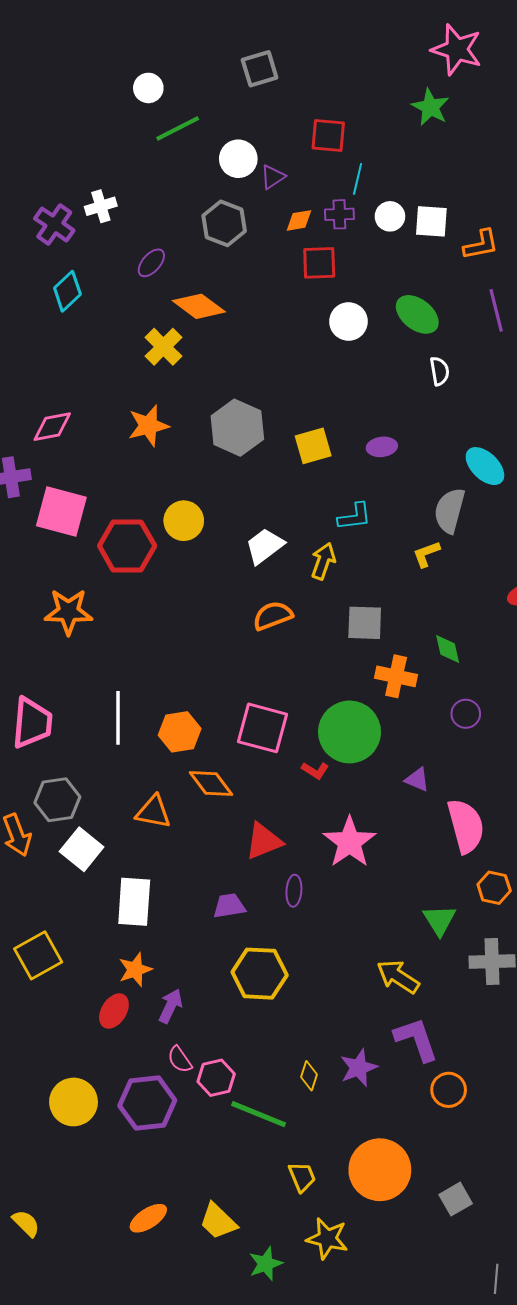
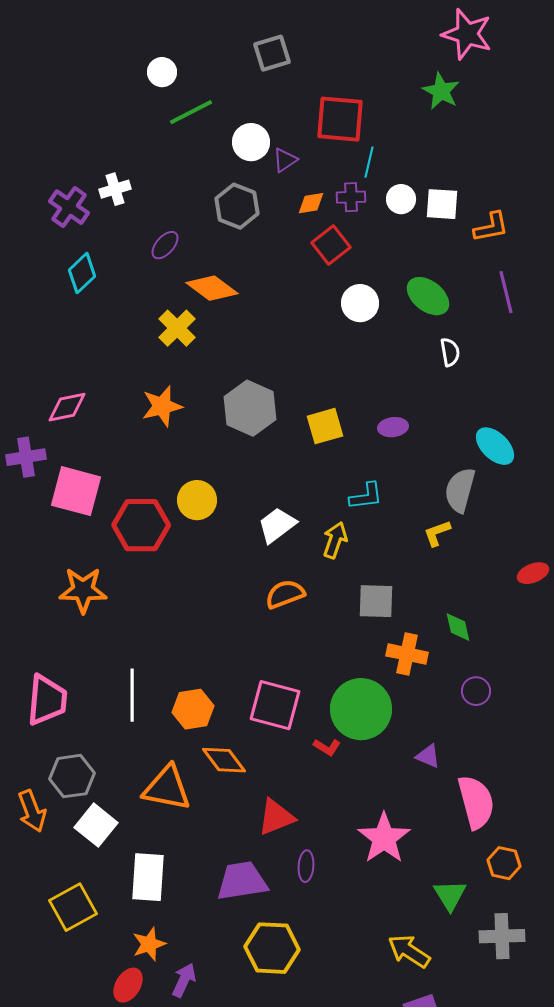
red square: (328, 135) -> (340, 119), size x1.4
red square: (319, 263) -> (331, 245), turned -36
orange triangle: (153, 812) -> (167, 788), size x1.4
pink star: (350, 842) -> (384, 838), moved
purple trapezoid: (229, 906) -> (242, 881), size x1.6
yellow square: (38, 955) -> (73, 907), moved

